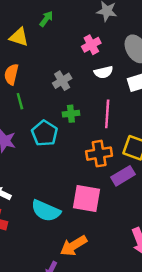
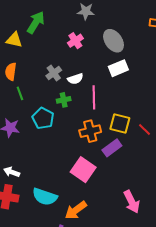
green arrow: (46, 19) -> (36, 22), size x1.6
white semicircle: (103, 72) -> (75, 79), moved
pink square: (87, 198) -> (83, 170), turned 30
cyan semicircle: (46, 211) -> (45, 197), moved

